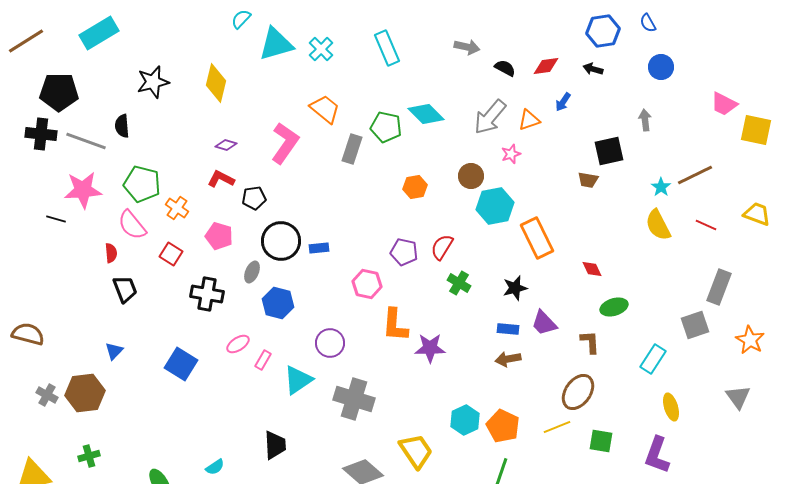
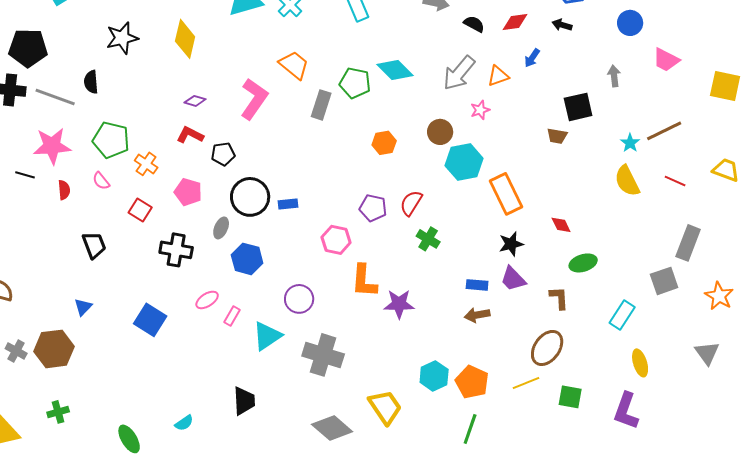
pink trapezoid: (724, 104) -> (666, 60), moved
pink semicircle: (132, 225) -> (101, 181), size x0.6
red semicircle: (111, 253) -> (64, 190), moved
black star: (515, 288) -> (511, 244), moved

